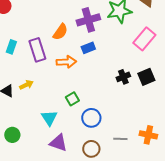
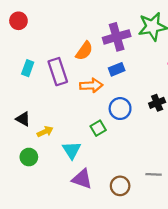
yellow arrow: (26, 85) -> (45, 132), moved
blue circle: (91, 118) -> (120, 109), moved
green circle: (12, 135) -> (29, 157), moved

